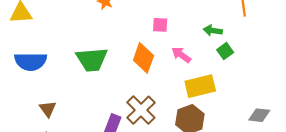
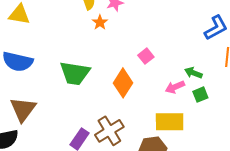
pink square: (160, 25) -> (146, 56), turned 35
pink arrow: (181, 55) -> (175, 87), moved, turned -72
brown triangle: (48, 109) -> (23, 109), size x1.6

